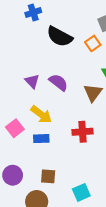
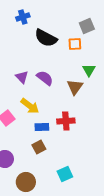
orange square: (93, 43) -> (75, 44), turned 32
blue rectangle: (41, 139) -> (42, 127), moved
brown square: (48, 176) -> (39, 147), moved, turned -32

